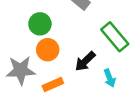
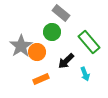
green circle: (40, 24) -> (52, 32), moved
gray star: (21, 70) -> (21, 46), moved, turned -30

